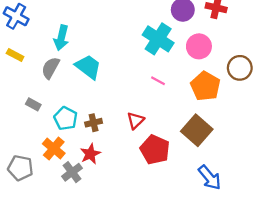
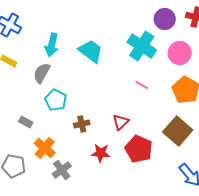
cyan trapezoid: (88, 67) -> (91, 51), moved
gray rectangle: (33, 104) -> (26, 122), moved
cyan pentagon: (66, 118) -> (56, 100), moved
red star: (90, 154) -> (101, 153), moved, turned 30

